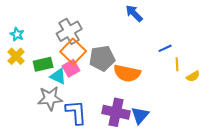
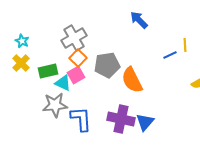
orange square: (73, 51) -> (78, 58), size x0.7
yellow line: (177, 64) -> (185, 45), moved
orange semicircle: (127, 73) -> (132, 80), turned 52

